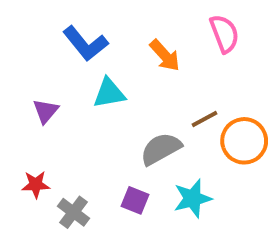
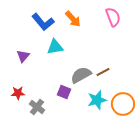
orange arrow: (165, 55) -> (73, 19), moved
brown line: (204, 119) -> (103, 72), moved
orange circle: (244, 141) -> (123, 104), moved
purple square: (135, 200) -> (64, 92), moved

